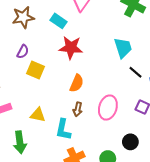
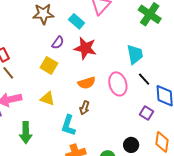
purple semicircle: (23, 52) -> (58, 43), moved
orange semicircle: (77, 83) -> (87, 83), turned 42
pink ellipse: (108, 108) -> (118, 84), moved, turned -40
yellow triangle: (38, 115) -> (48, 99), moved

